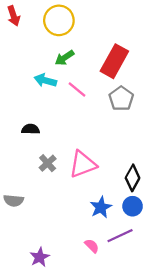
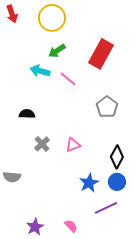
gray pentagon: (121, 99) -> (107, 107), moved
pink triangle: (83, 164) -> (73, 145), size x0.6
pink semicircle: (92, 246) -> (71, 226), moved

